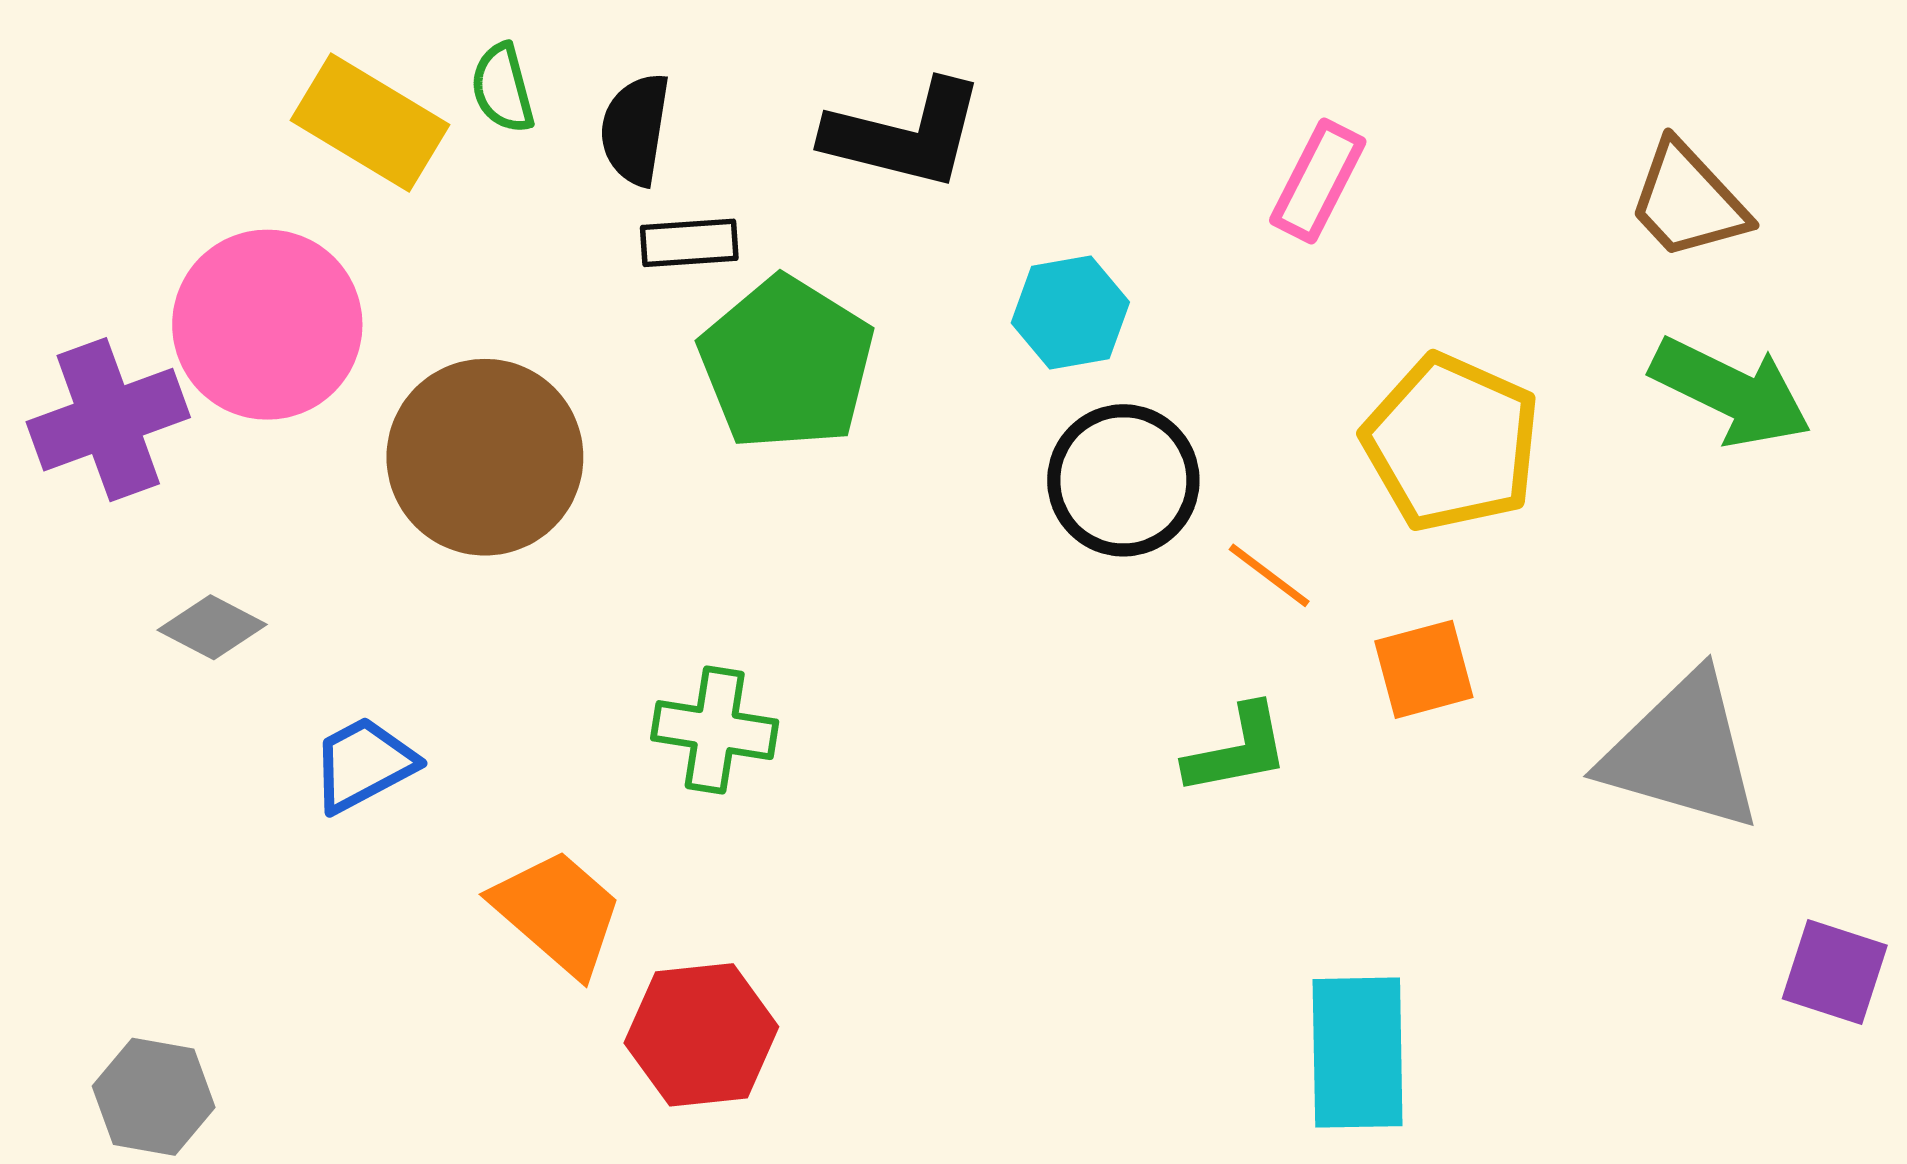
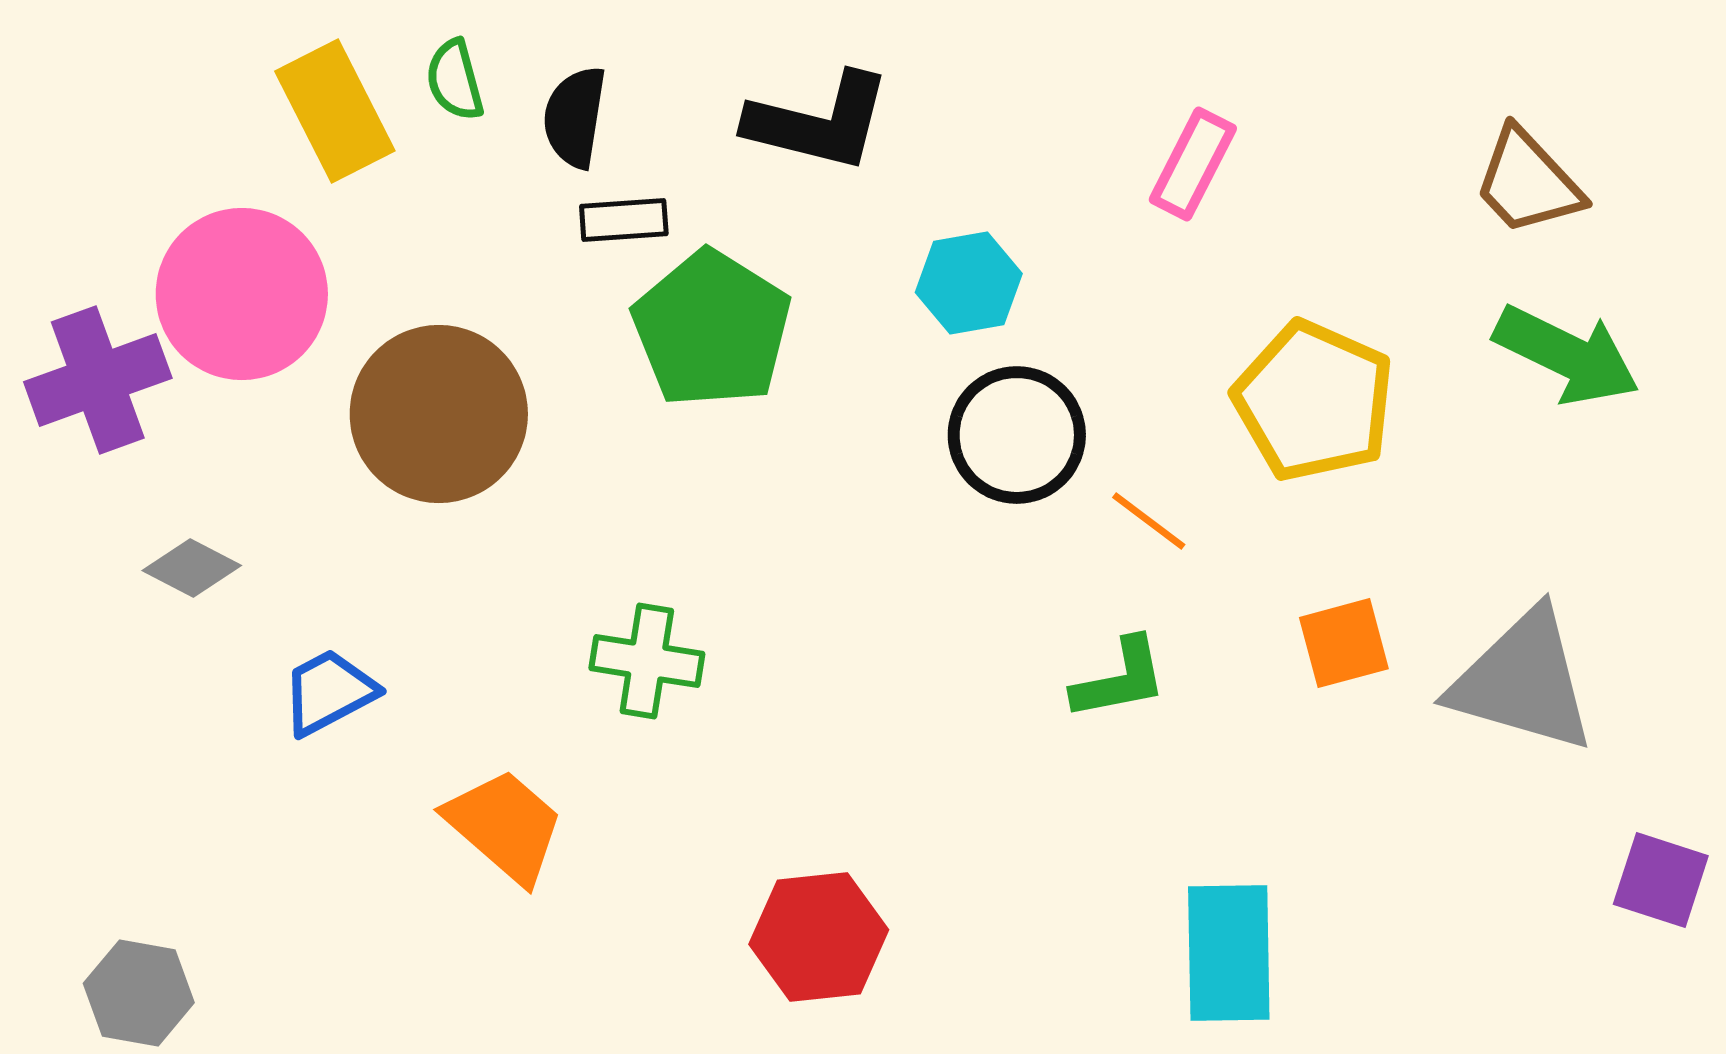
yellow rectangle: (370, 122) -> (335, 111), turned 32
orange square: (1424, 669) -> (1344, 643), moved
red hexagon: (701, 1035) -> (819, 937), moved

